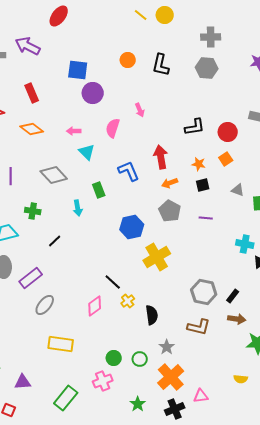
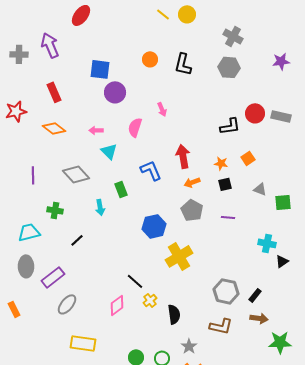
gray cross: (211, 37) -> (233, 36), turned 30
purple arrow: (28, 46) -> (50, 45), turned 40
black L-shape: (195, 127) -> (230, 126), moved
red circle: (228, 132) -> (255, 113), moved

